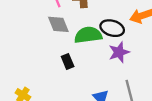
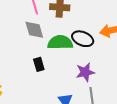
purple star: (119, 52) -> (85, 72), moved

